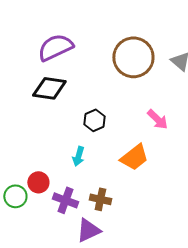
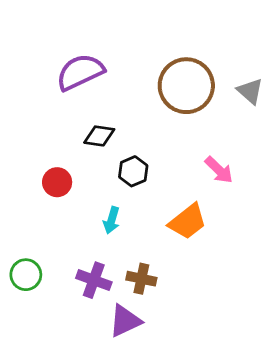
black diamond: (49, 88) -> (99, 136), moved, size x0.7
red circle: (38, 182) -> (57, 182), moved

